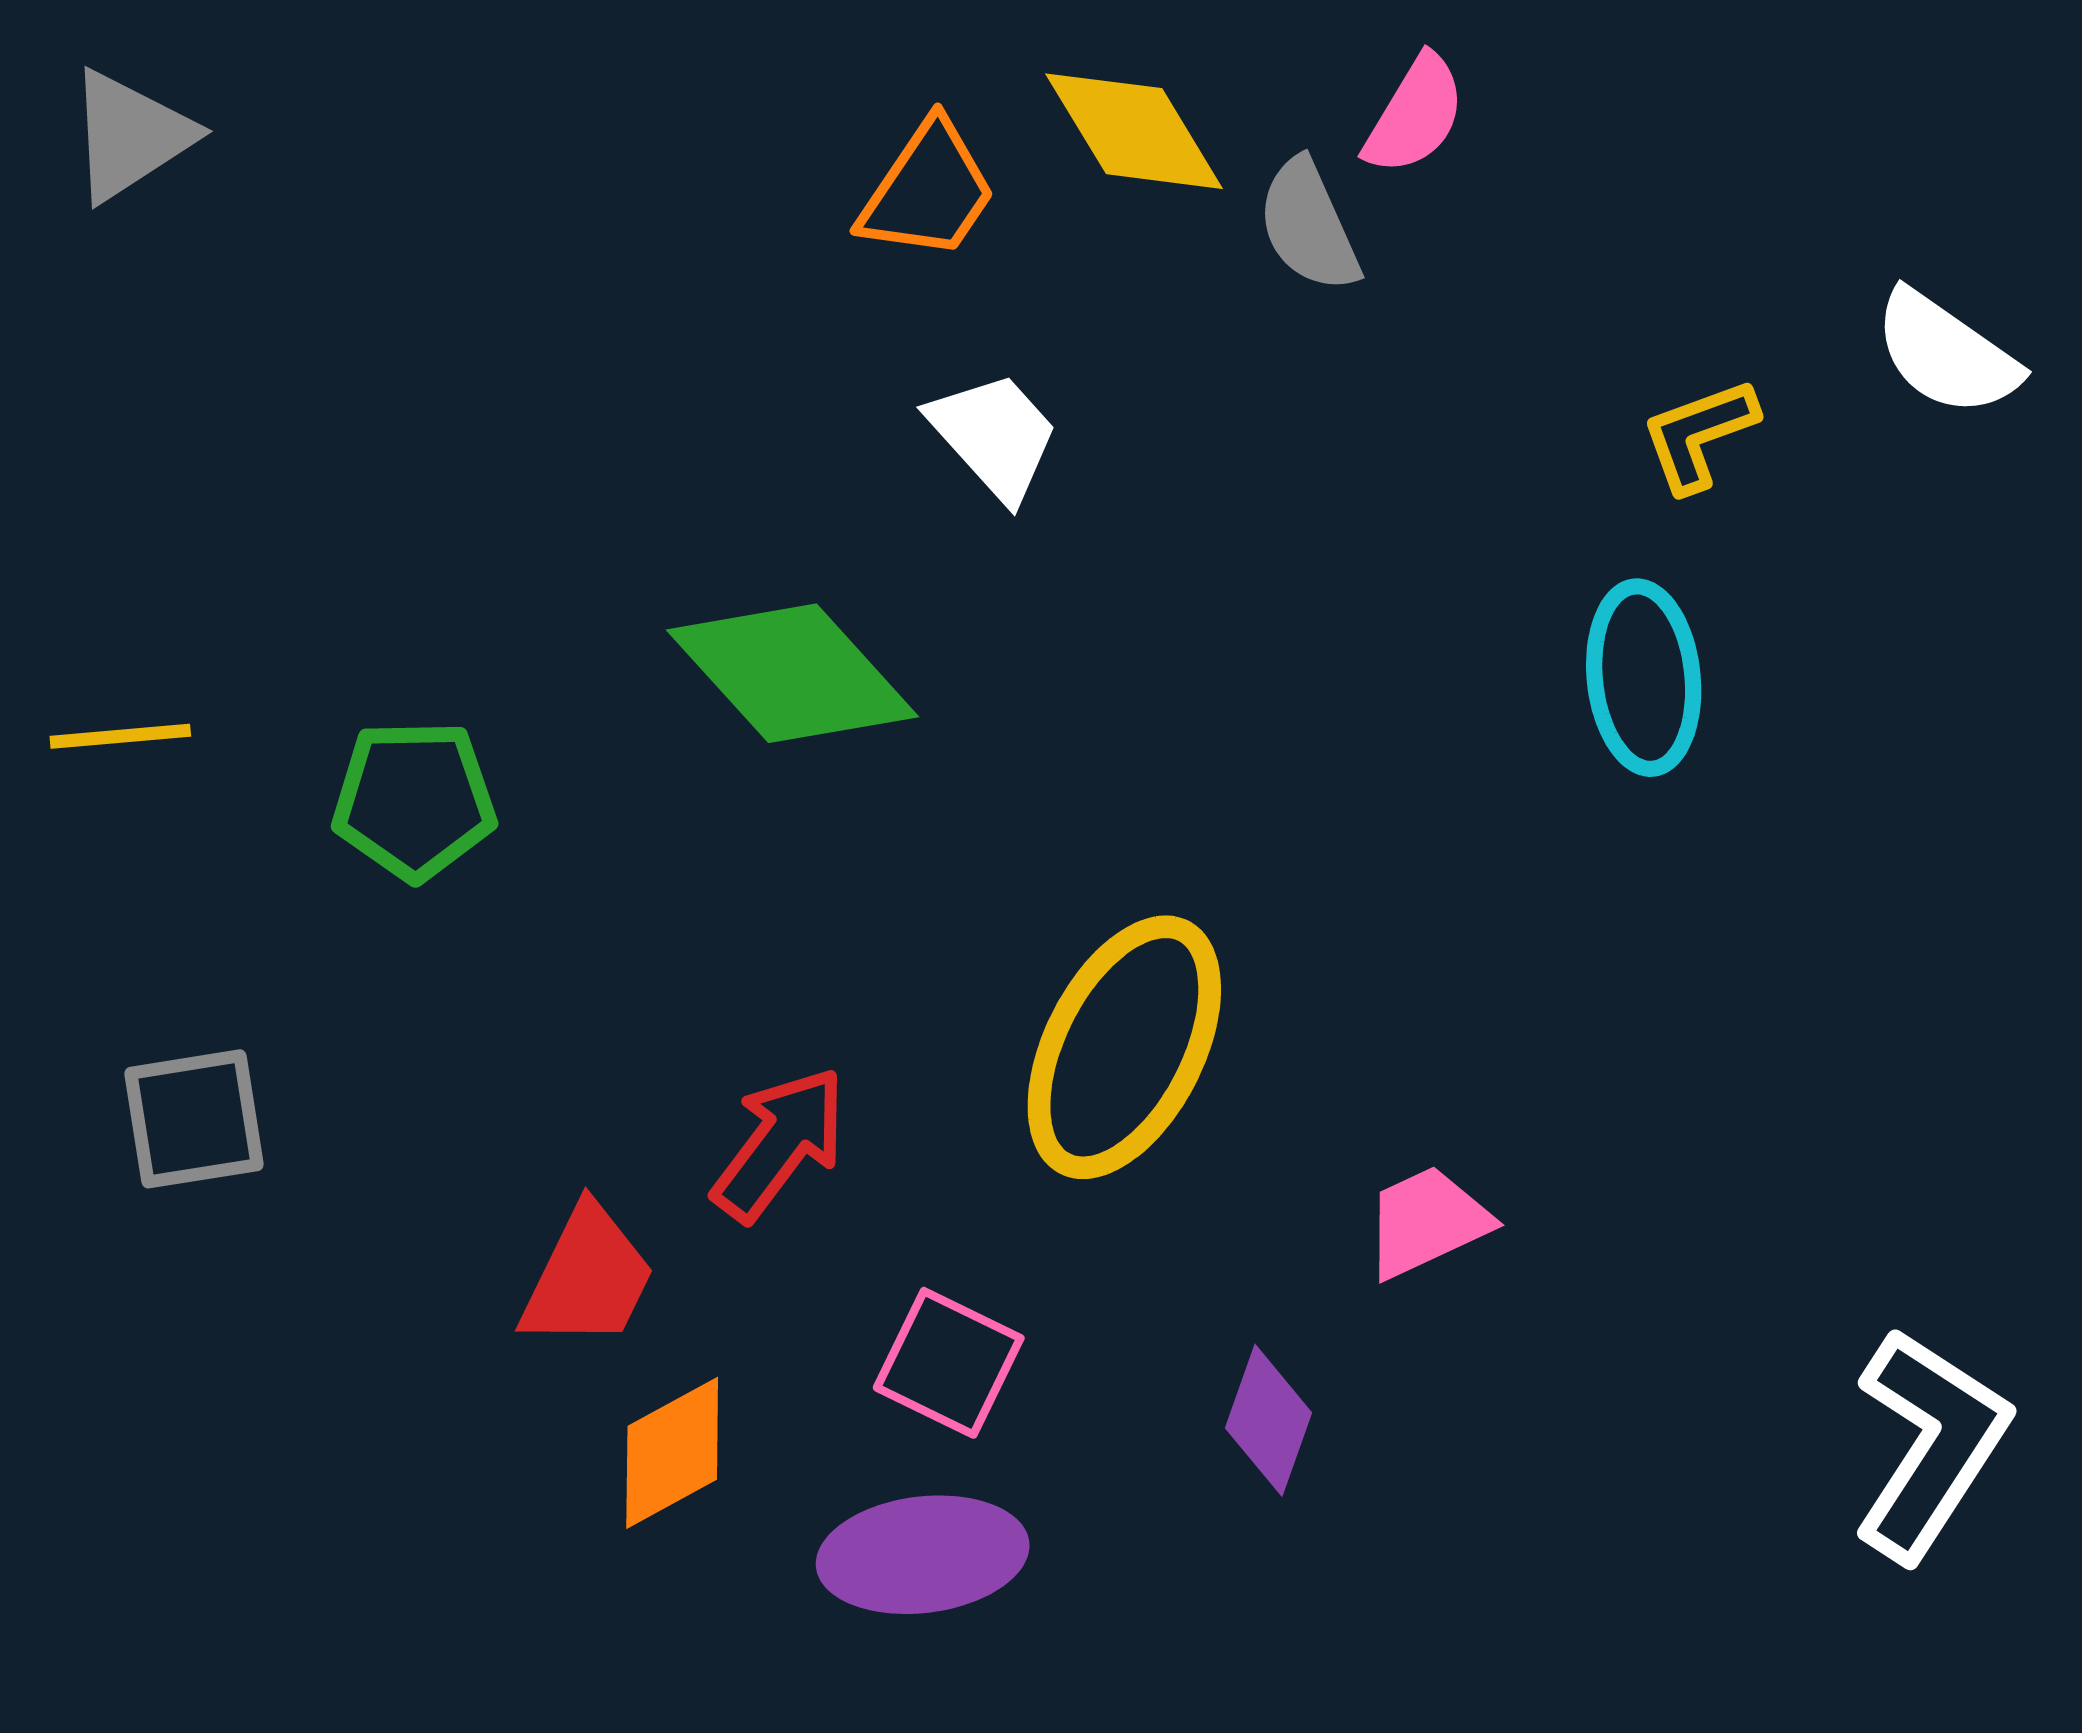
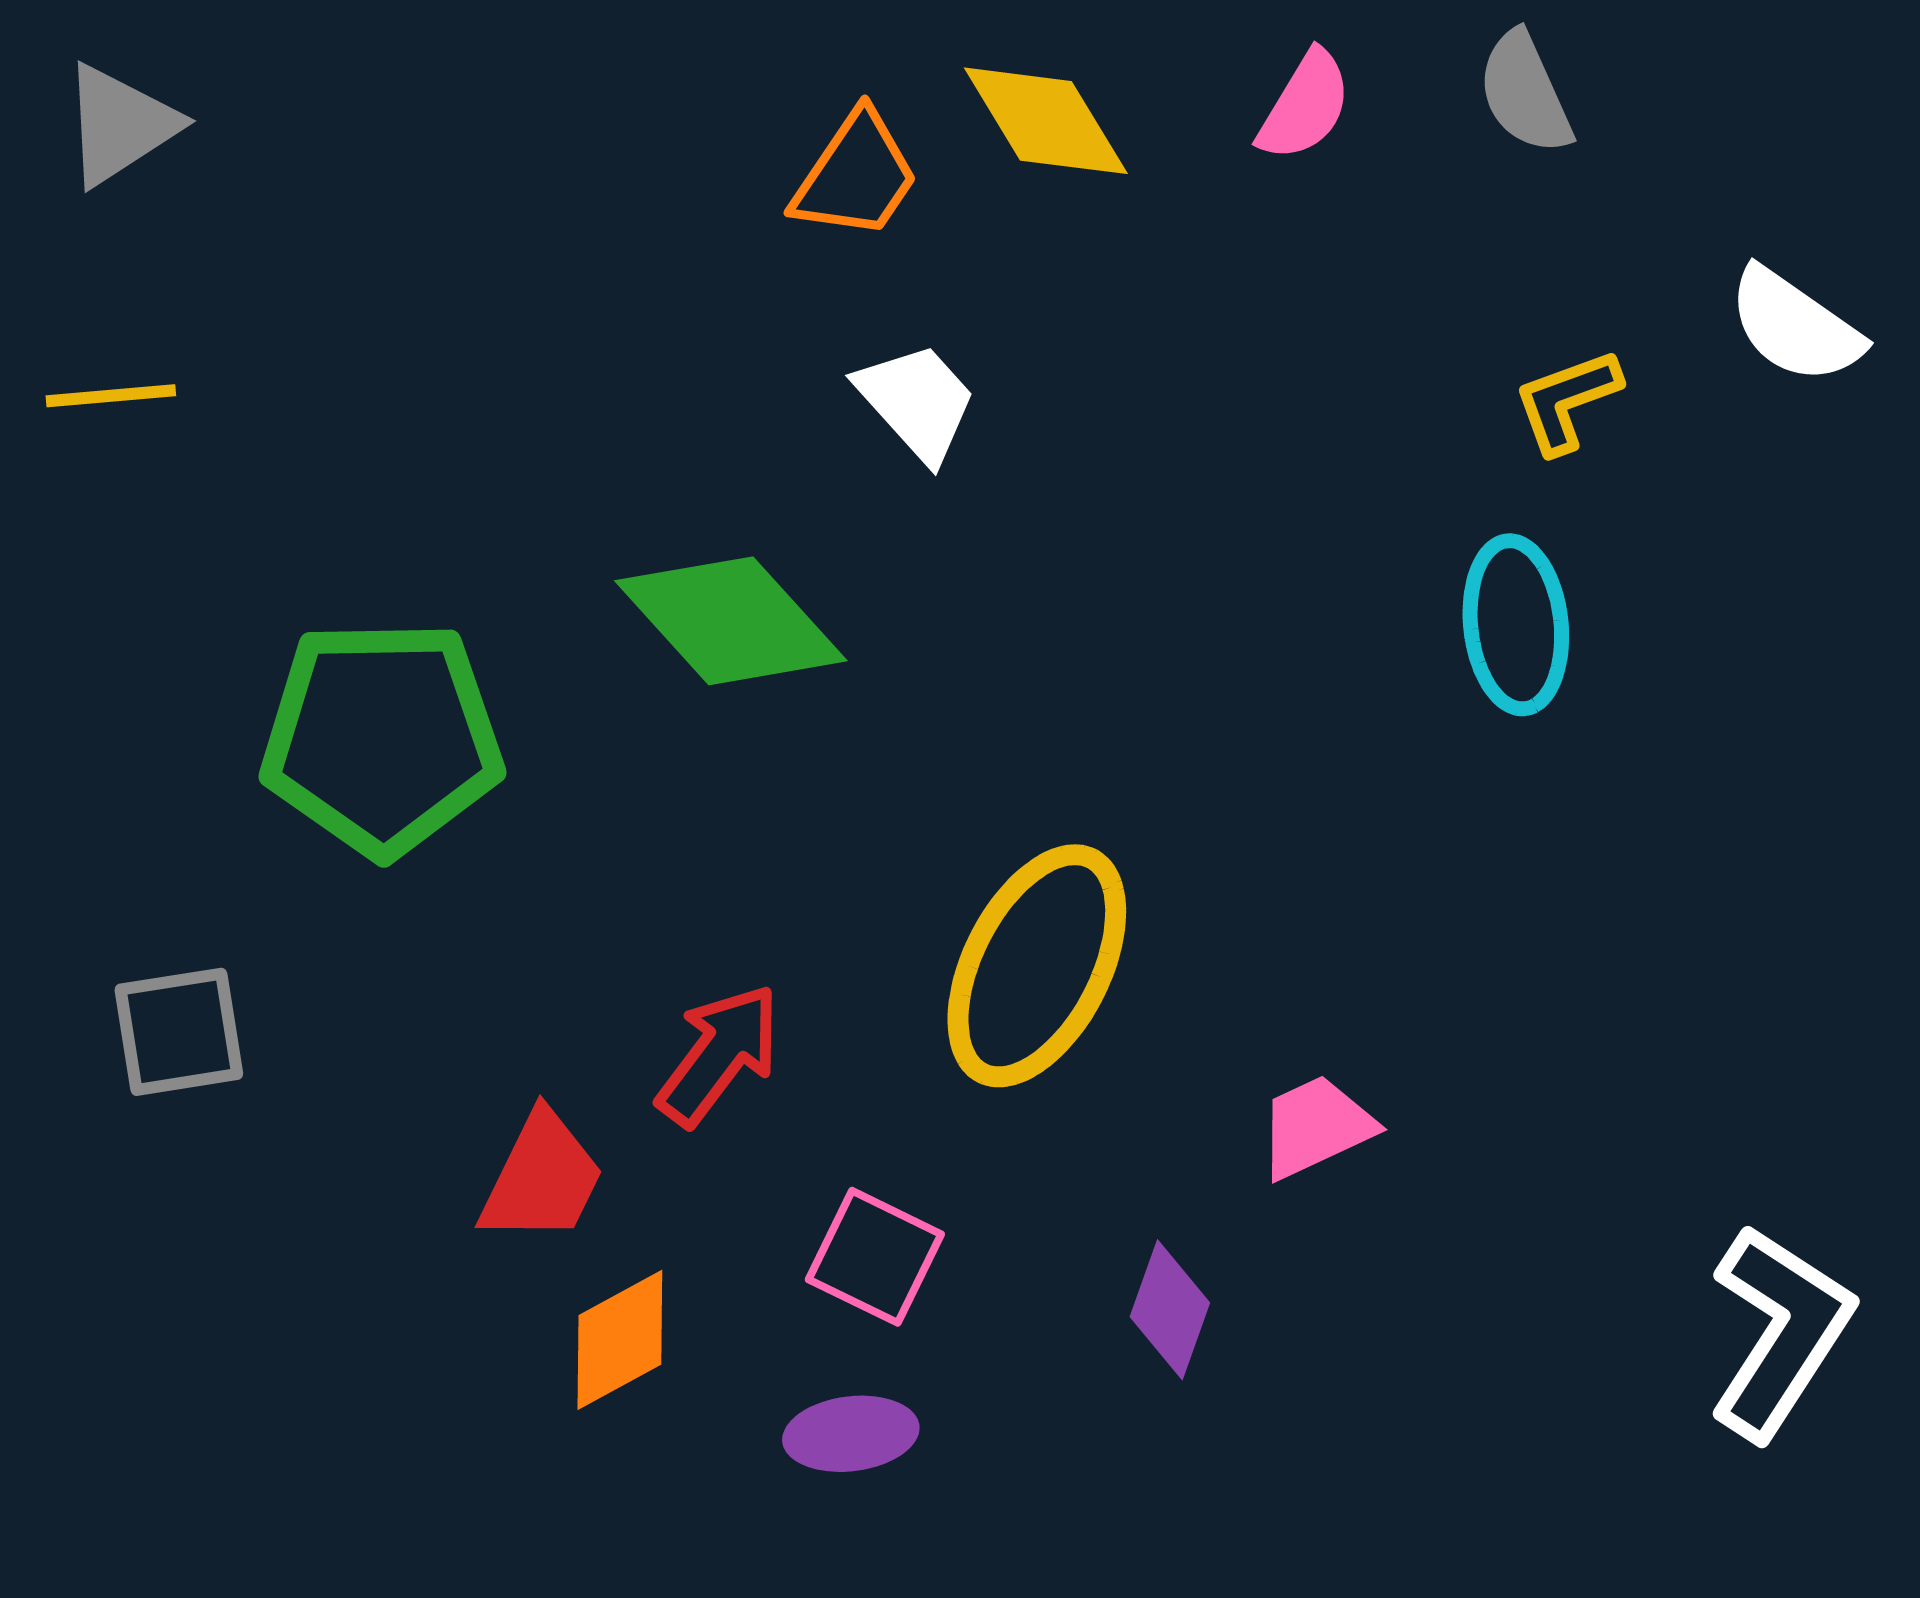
gray semicircle: (1309, 226) -> (1525, 93), moved
yellow line: (120, 736) -> (111, 396), moved
green pentagon: (414, 800) -> (382, 738), size x1.6
purple ellipse: (923, 1555) -> (851, 1434), size x0.7

